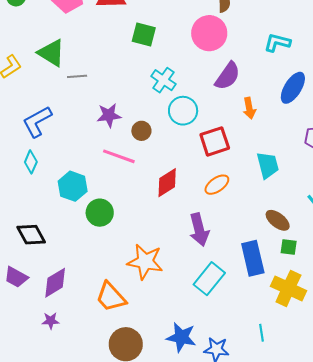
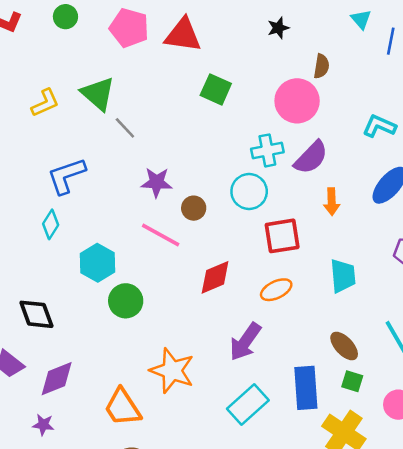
gray line: (77, 76) -> (125, 128), turned 42
cyan cross: (163, 80) -> (267, 150), moved, turned 35
purple arrow: (199, 230) -> (245, 342), turned 40

